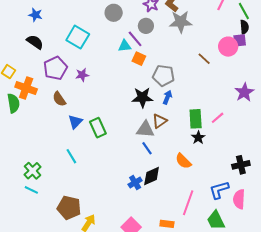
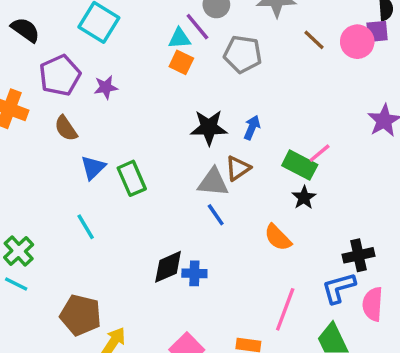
orange square: (139, 59) -> (181, 62), moved
brown line: (204, 59) -> (314, 40), moved
gray pentagon: (163, 75) -> (243, 54), moved
pink line: (218, 118) -> (319, 153), moved
green rectangle: (196, 119) -> (300, 165), turned -60
black cross: (241, 165) -> (358, 255), moved
black diamond: (152, 176) -> (168, 267), moved
blue cross: (135, 183) -> (194, 273), turned 32

